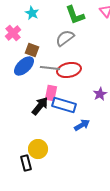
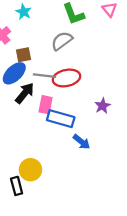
brown square: (32, 50) -> (24, 55), turned -32
black arrow: (40, 106) -> (25, 93), moved
blue arrow: (82, 125) -> (82, 142), turned 70

